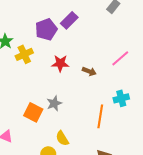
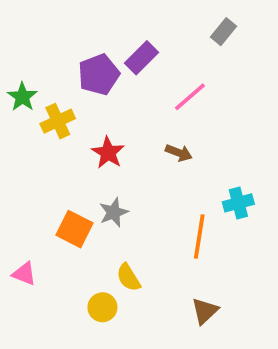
pink line: (120, 58) -> (190, 97), moved
red star: (60, 63) -> (108, 153), moved, turned 30

